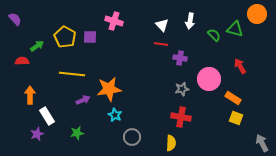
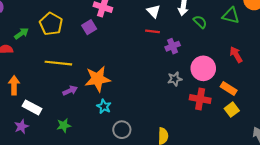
green semicircle: (214, 35) -> (200, 22), moved
purple square: (90, 37) -> (89, 27), moved, turned -32
purple cross: (180, 58) -> (173, 46), turned -32
white rectangle: (47, 116) -> (32, 107), turned -30
red cross: (181, 117) -> (200, 99), moved
yellow square: (236, 118) -> (232, 110), turned 32

